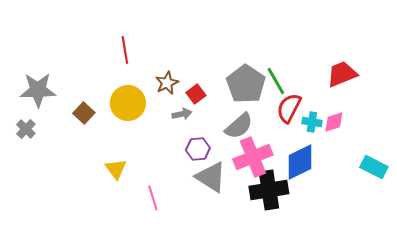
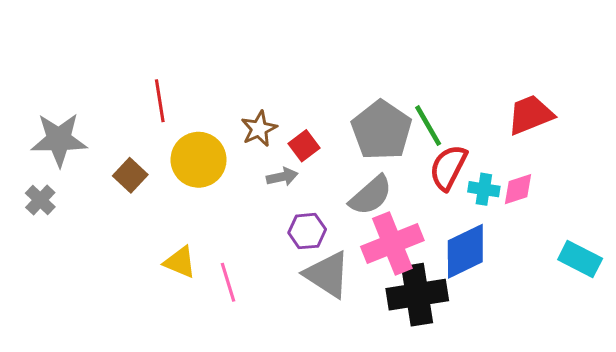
red line: (125, 50) -> (160, 101), moved
yellow triangle: (116, 169) -> (180, 262), turned -30
pink line: (153, 198) -> (228, 282), moved

